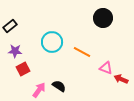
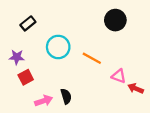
black rectangle: (10, 26) -> (28, 23), moved
black semicircle: (59, 86) -> (66, 96), turned 40
pink arrow: (39, 90) -> (44, 101), turned 35

